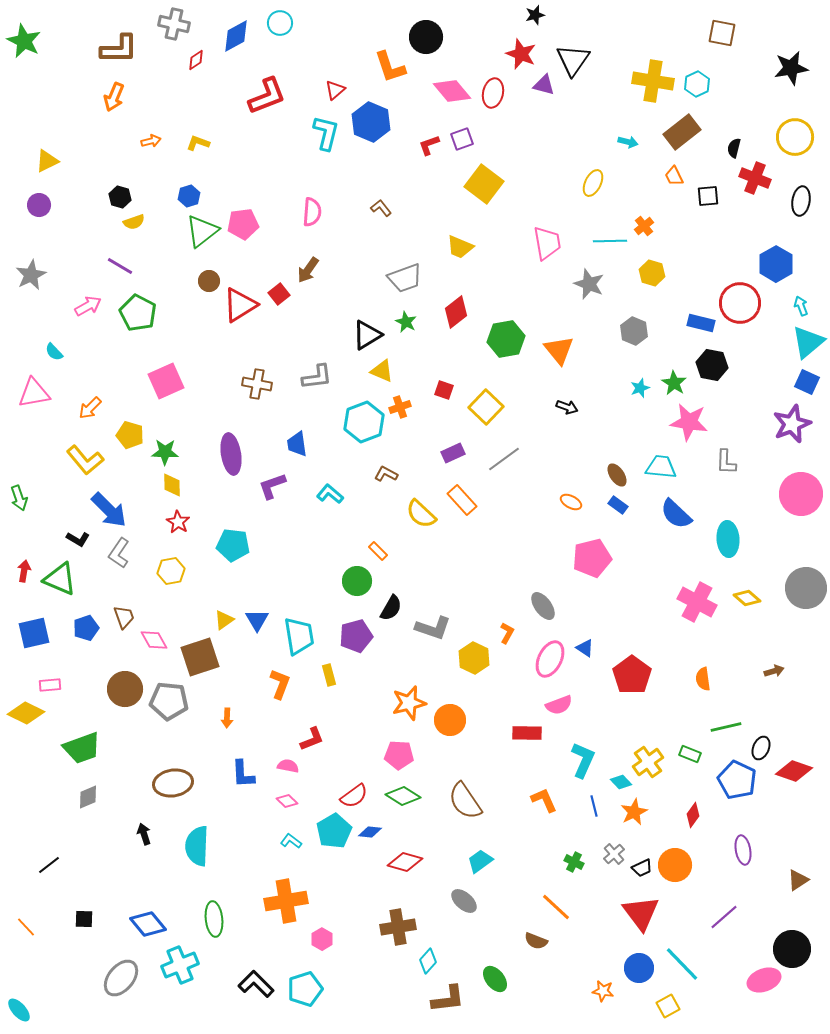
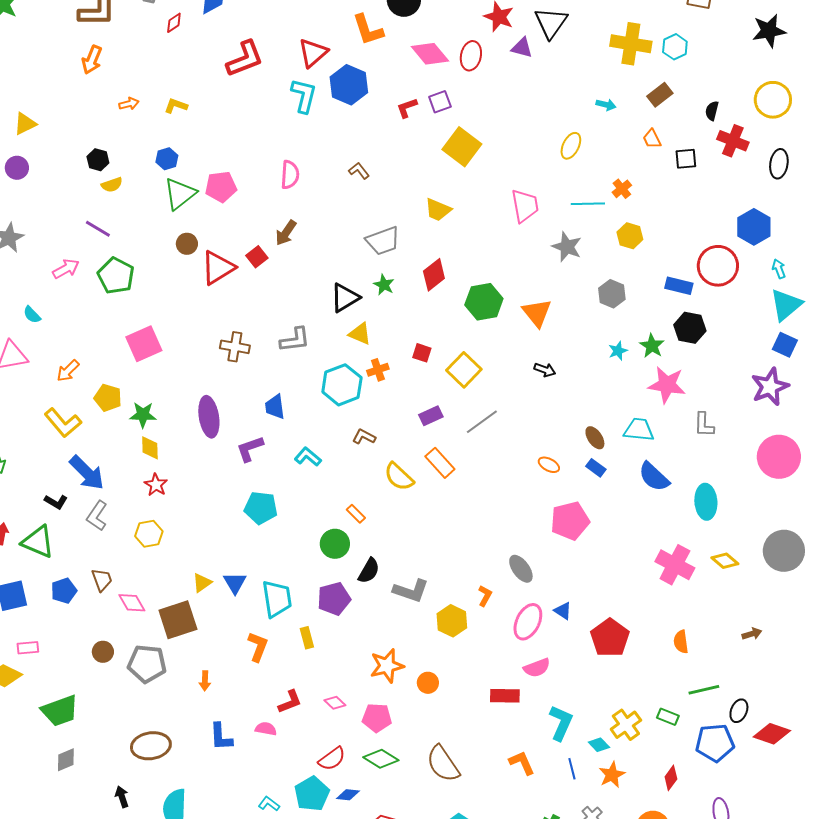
red triangle: (335, 90) -> (313, 53), size x1.5
brown rectangle: (682, 132) -> (660, 95), size x0.7
cyan pentagon: (233, 545) -> (261, 508), moved
brown circle: (125, 689) -> (103, 652), size x0.6
orange circle: (450, 720) -> (428, 683), size x0.7
blue pentagon: (737, 780) -> (715, 743), turned -30
pink diamond: (287, 801) -> (335, 703), moved

